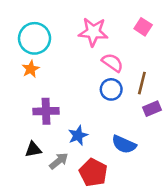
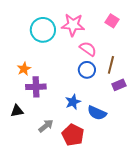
cyan circle: (34, 38) -> (43, 30), moved
orange star: (31, 69) -> (24, 69), moved
blue star: (78, 135) -> (73, 102), moved
black triangle: (33, 149) -> (17, 111), moved

